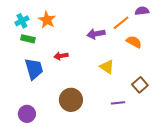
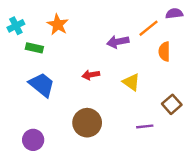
cyan cross: (22, 21) -> (16, 26), moved
orange semicircle: (134, 42) -> (164, 52), turned -119
red arrow: (61, 56) -> (91, 75), moved
blue trapezoid: (34, 69) -> (42, 85), turned -35

